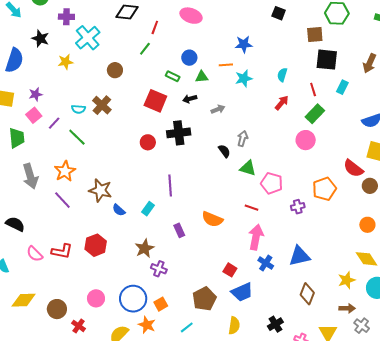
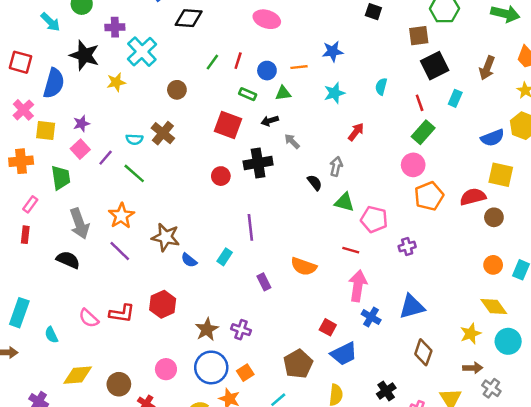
red line: (155, 27) -> (238, 61), moved
black star: (40, 39) -> (84, 55), size x1.4
black square: (327, 60) -> (435, 66), turned -30
orange line: (226, 65) -> (299, 67), moved
red arrow: (282, 103) -> (356, 132), moved
gray arrow: (218, 109) -> (292, 141), moved, turned -112
red semicircle: (353, 168) -> (473, 197), turned 130
orange pentagon: (324, 189) -> (429, 196), moved
black semicircle: (15, 224) -> (68, 260), moved
brown star: (145, 248) -> (207, 329), moved

